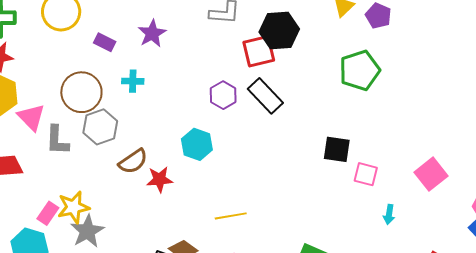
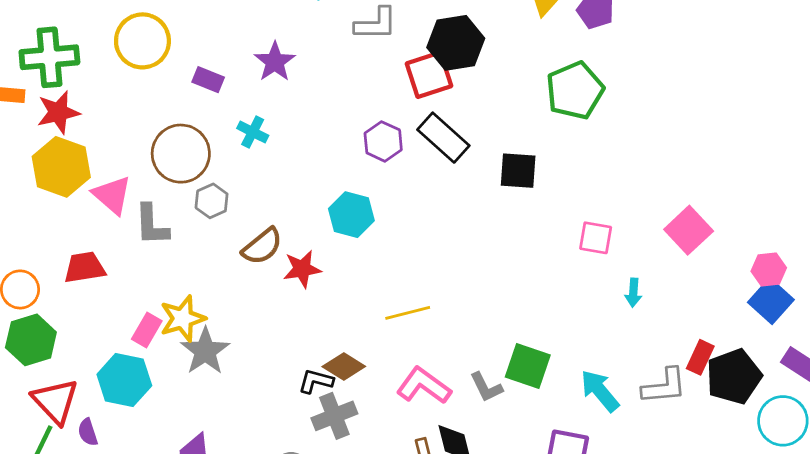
cyan cross: (133, 81) -> (253, 132), turned 30
gray hexagon: (100, 127) -> (212, 201), size x0.7
black square: (337, 149) -> (518, 171), moved

